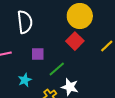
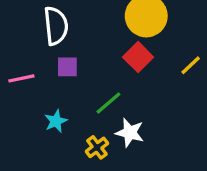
purple square: (38, 54) -> (67, 67), moved

